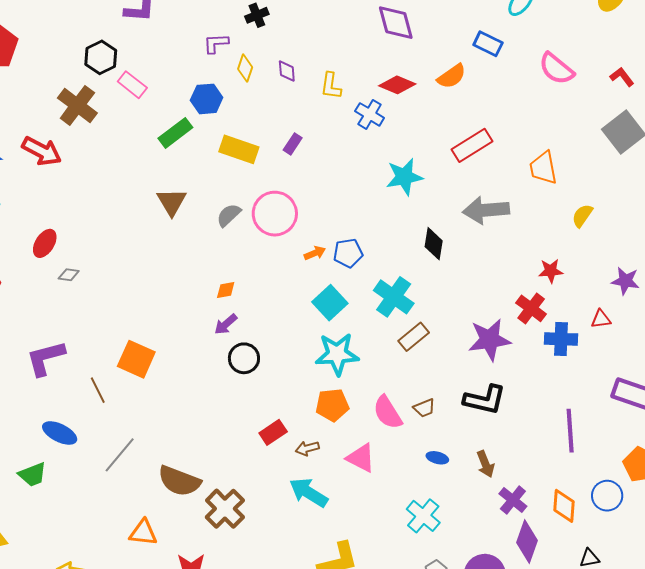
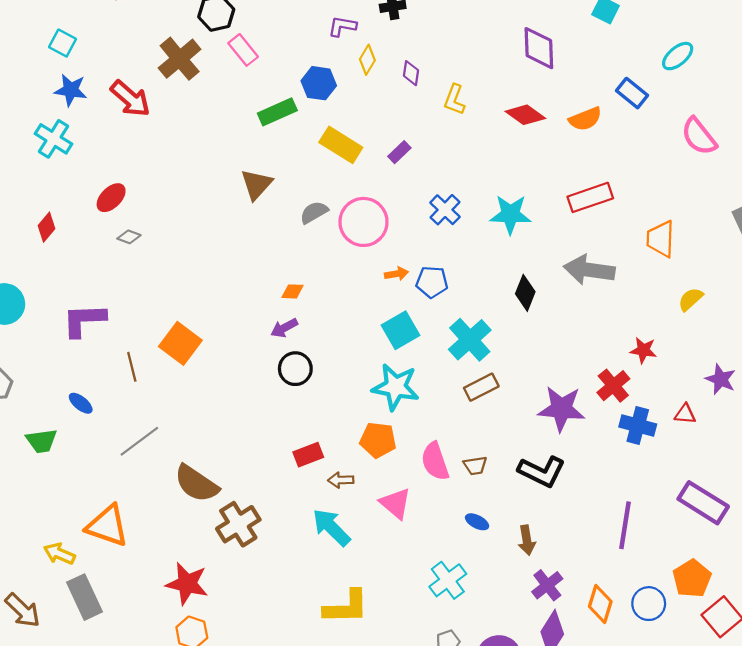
blue cross: (370, 114) -> (445, 210), moved
blue ellipse: (60, 433) -> (81, 403), size x0.7
orange triangle: (143, 533) -> (107, 526), moved, size x1.4

